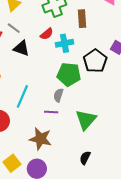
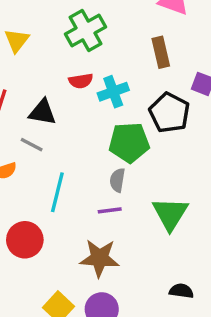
brown rectangle: (82, 19) -> (161, 52), moved
gray line: (14, 28) -> (32, 145), moved
red semicircle: (47, 34) -> (81, 81), turned 40
black semicircle: (85, 158) -> (181, 291), moved, turned 80

